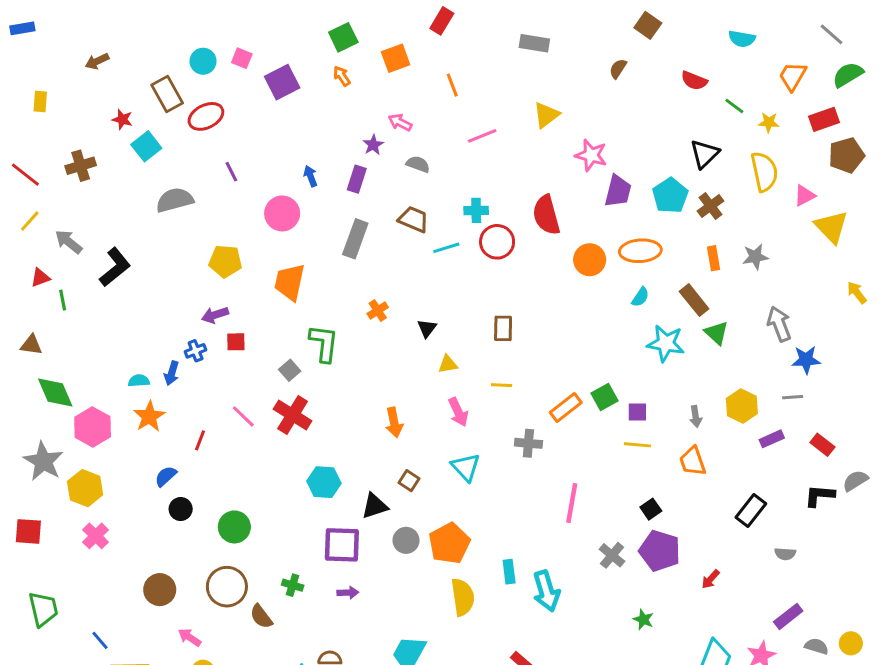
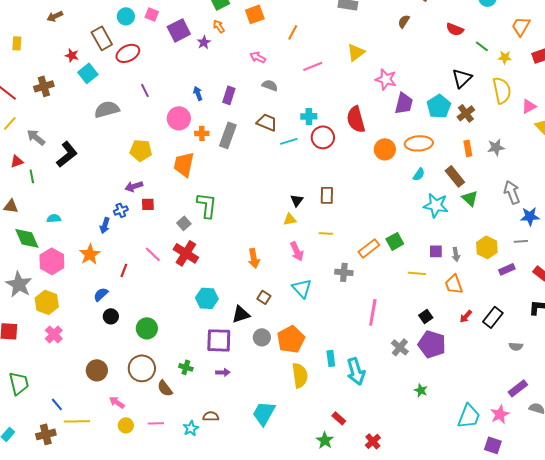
orange line: (452, 85) -> (293, 32), turned 49
purple star: (373, 145) -> (204, 42), moved
orange cross: (378, 310) -> (202, 133), moved, turned 32
black triangle: (427, 328) -> (297, 200), moved
cyan semicircle: (139, 381) -> (54, 218), moved
purple square: (637, 412) -> (436, 251), moved
red arrow: (711, 579) -> (466, 316), moved

